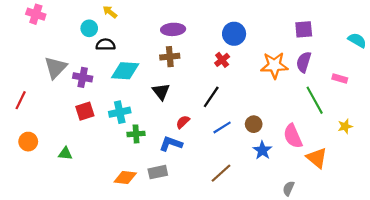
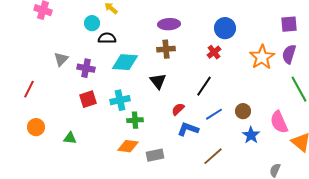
orange star: (274, 65) -> (262, 57), turned -30
gray triangle: (55, 68) -> (61, 59), size x0.7
blue L-shape: (171, 144) -> (188, 129), moved
orange diamond: (125, 178) -> (128, 146), moved

